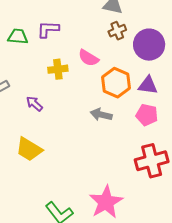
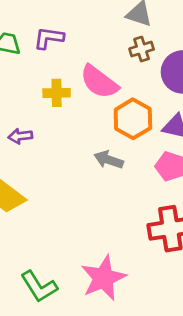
pink semicircle: (88, 58) -> (99, 82), size x1.4
purple arrow: (34, 104) -> (20, 136), turned -54

